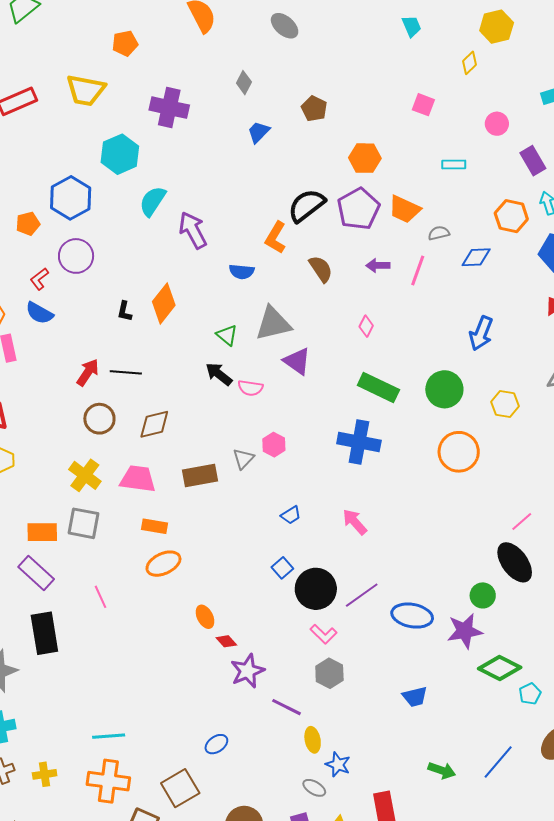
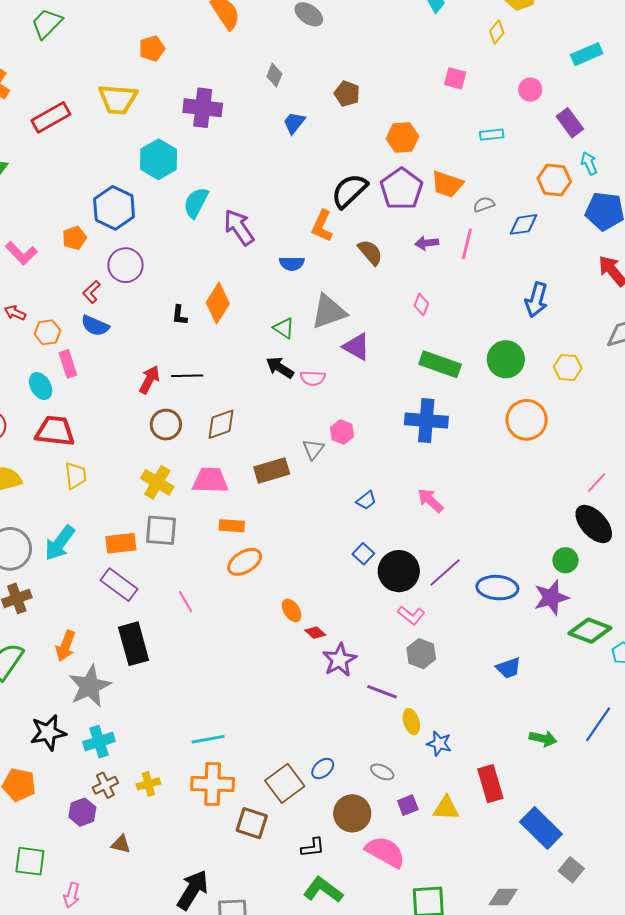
blue ellipse: (216, 744) -> (323, 769), moved
gray ellipse: (314, 788) -> (382, 772), moved

